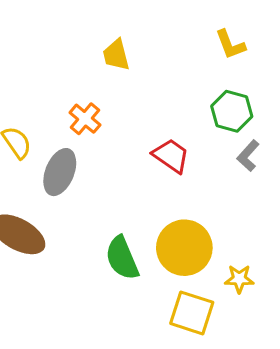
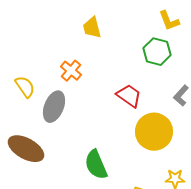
green hexagon: (232, 111) -> (157, 52), moved
yellow circle: (184, 248) -> (154, 132), moved

